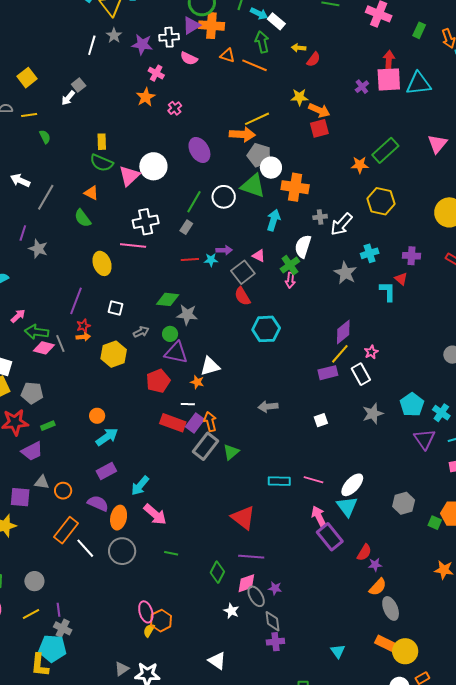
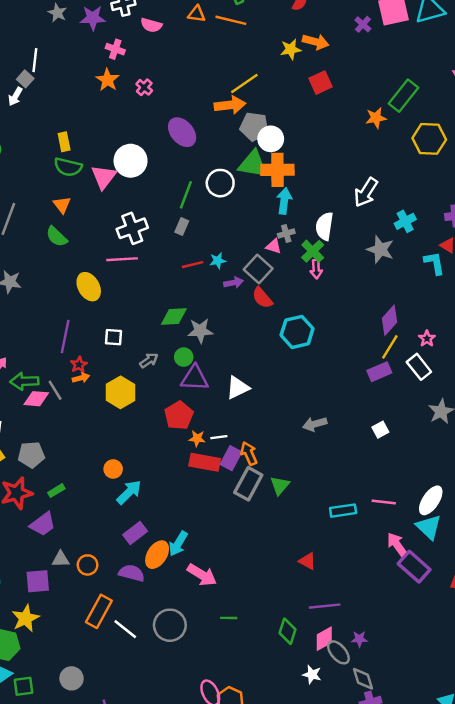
white line: (92, 45) -> (35, 60), moved
orange arrow: (319, 110) -> (316, 42), moved
orange cross: (295, 187) -> (277, 170), moved
orange triangle: (91, 193) -> (62, 205), turned 35
yellow hexagon: (381, 201) -> (429, 139), moved
gray cross: (320, 217) -> (286, 233), moved
purple arrow: (224, 250) -> (234, 283), moved
orange star: (197, 382) -> (197, 438), moved
orange ellipse: (119, 518) -> (157, 555), moved, turned 30
red triangle: (243, 518) -> (307, 561), size x0.6

